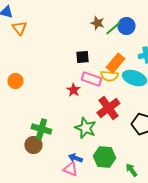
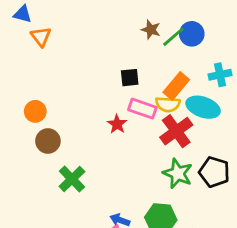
red cross: (108, 108) -> (176, 131), moved
green star: (85, 128) -> (178, 173), moved
green cross: (41, 129) -> (72, 179), turned 30
brown circle: (33, 145) -> (48, 141), moved

